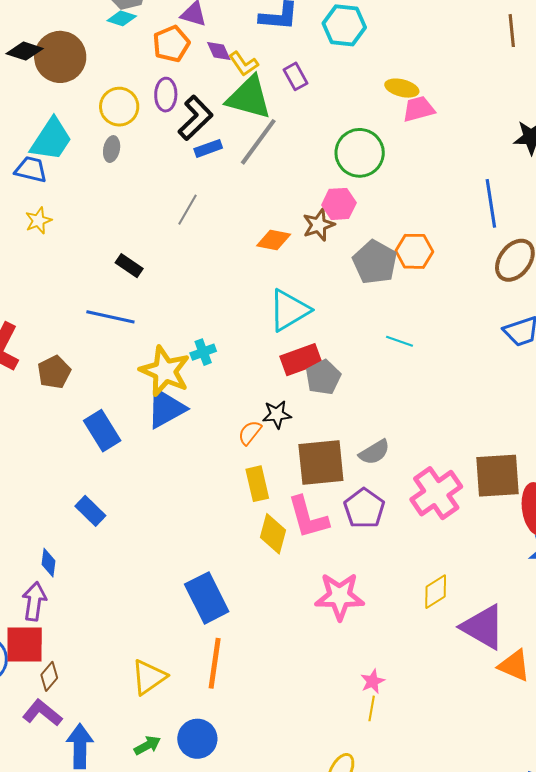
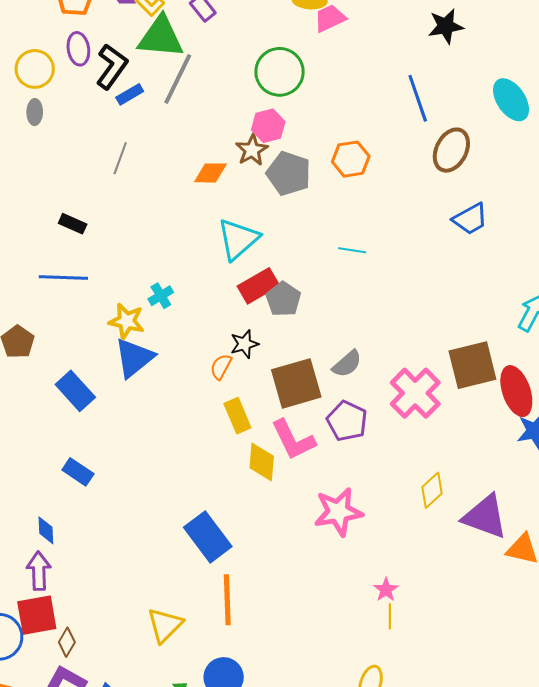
gray pentagon: (375, 262) -> (289, 173), moved
yellow star: (165, 371) -> (127, 321), size x0.7

